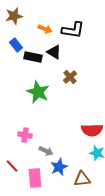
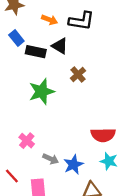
green star: (38, 92) -> (42, 92), turned 30
pink cross: (25, 135) -> (27, 141), turned 32
blue star: (59, 167) -> (73, 165), moved

